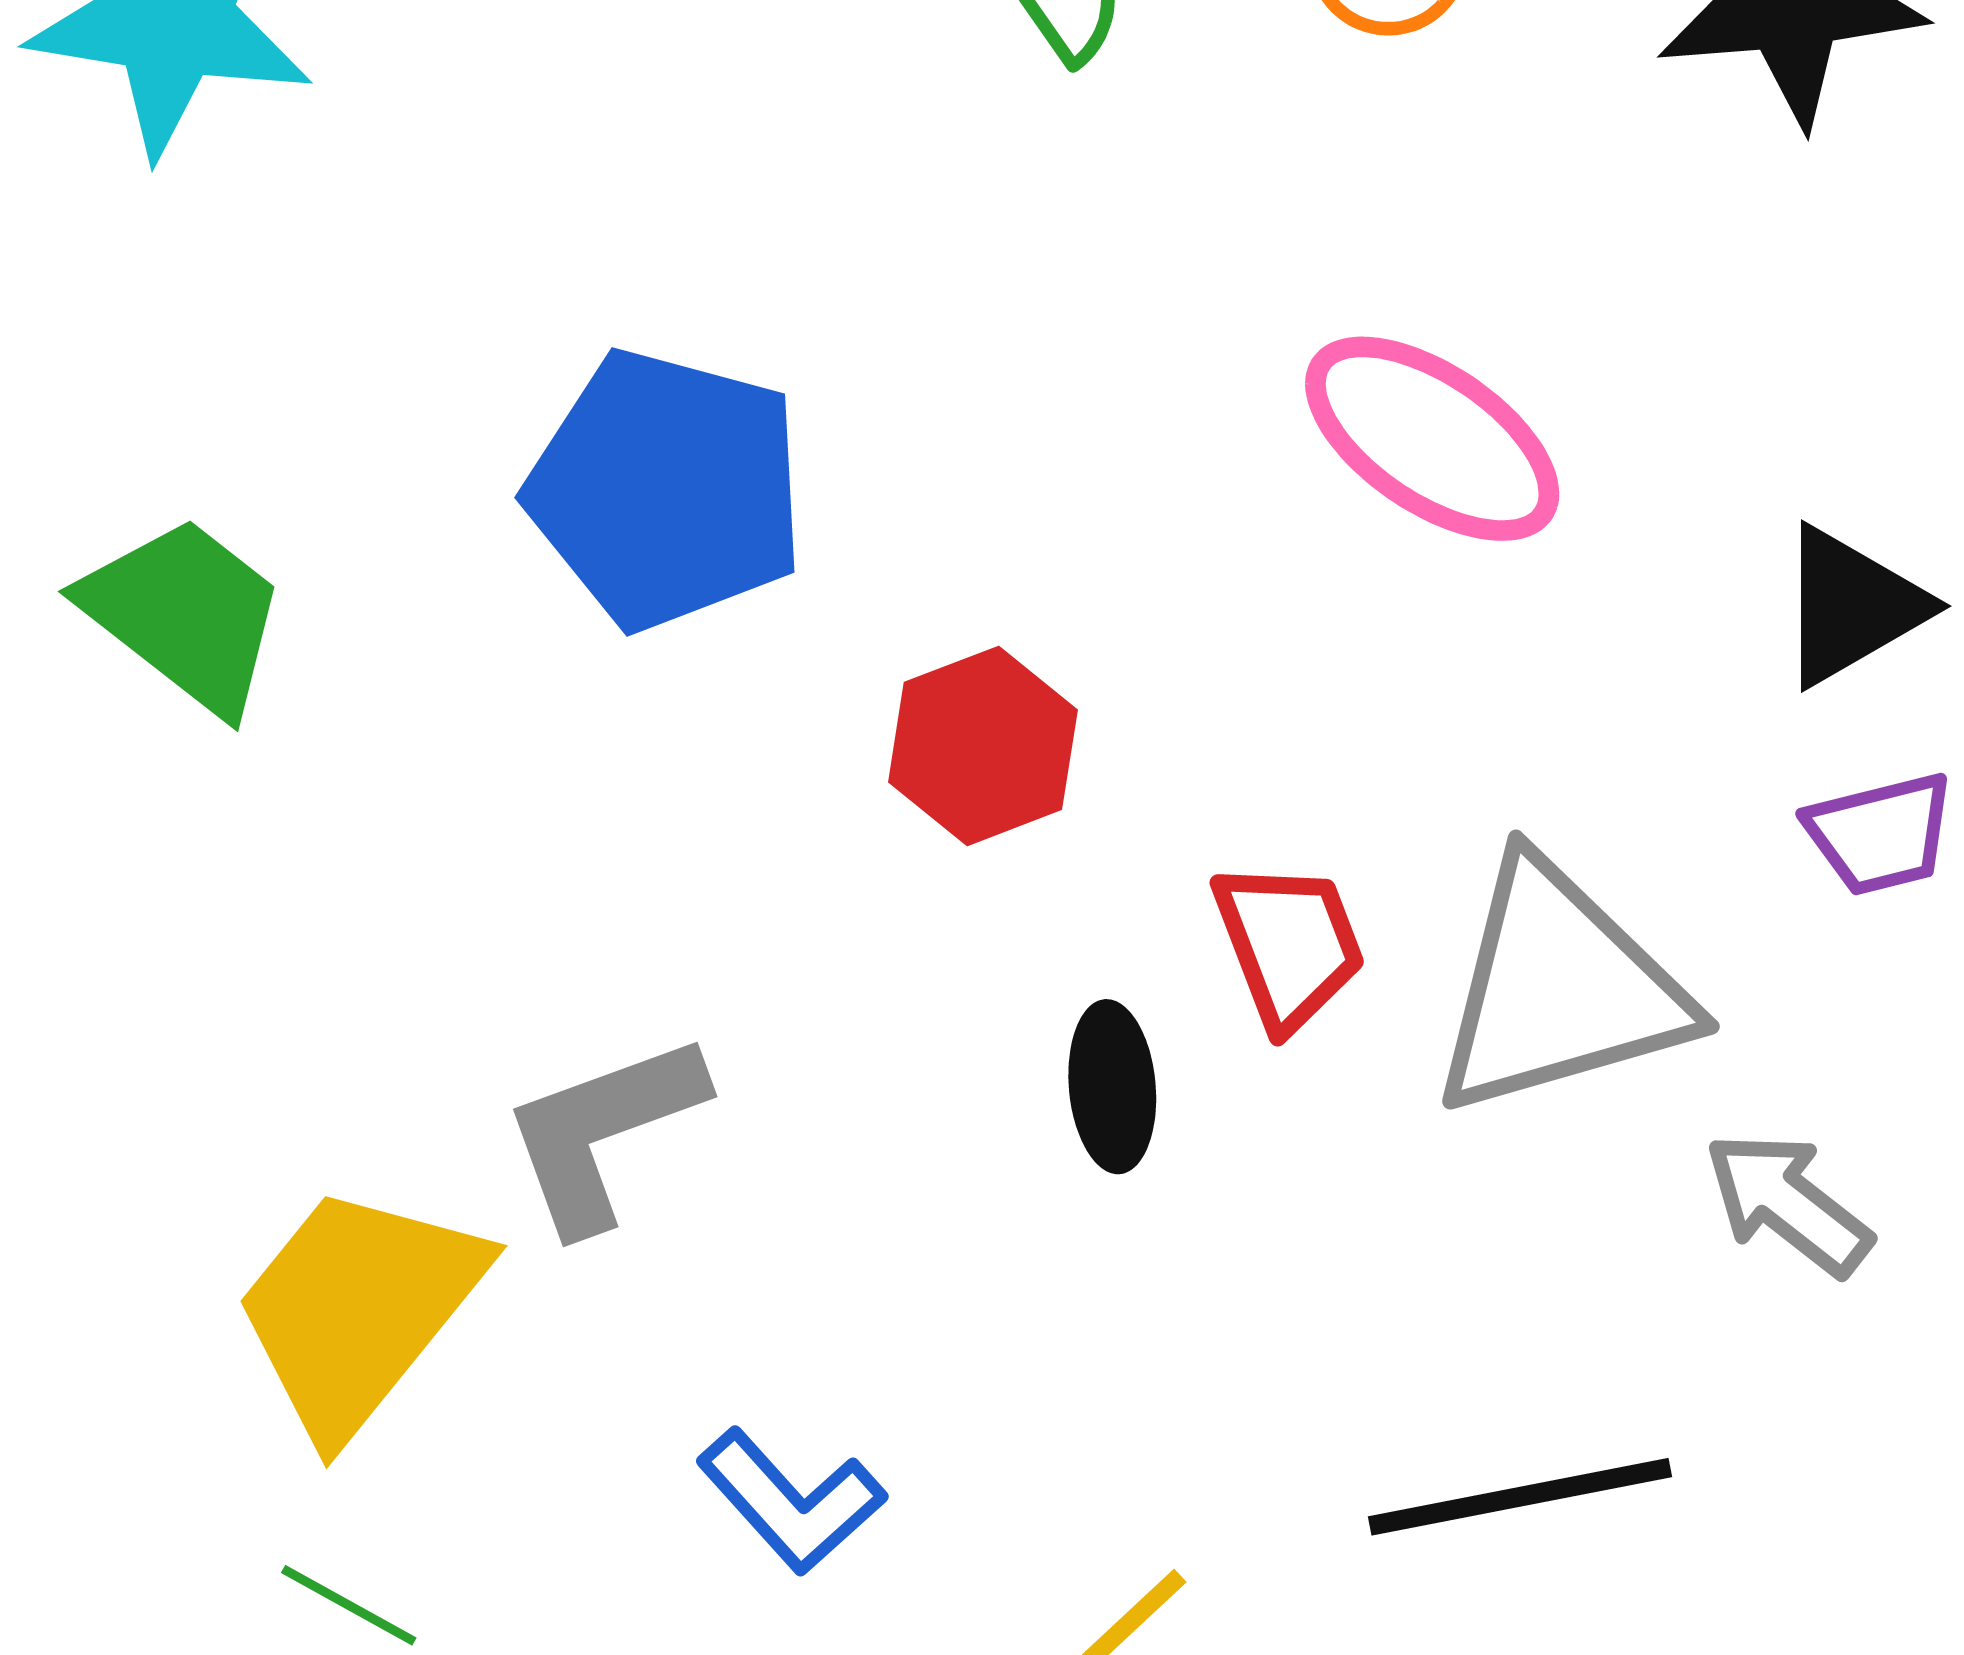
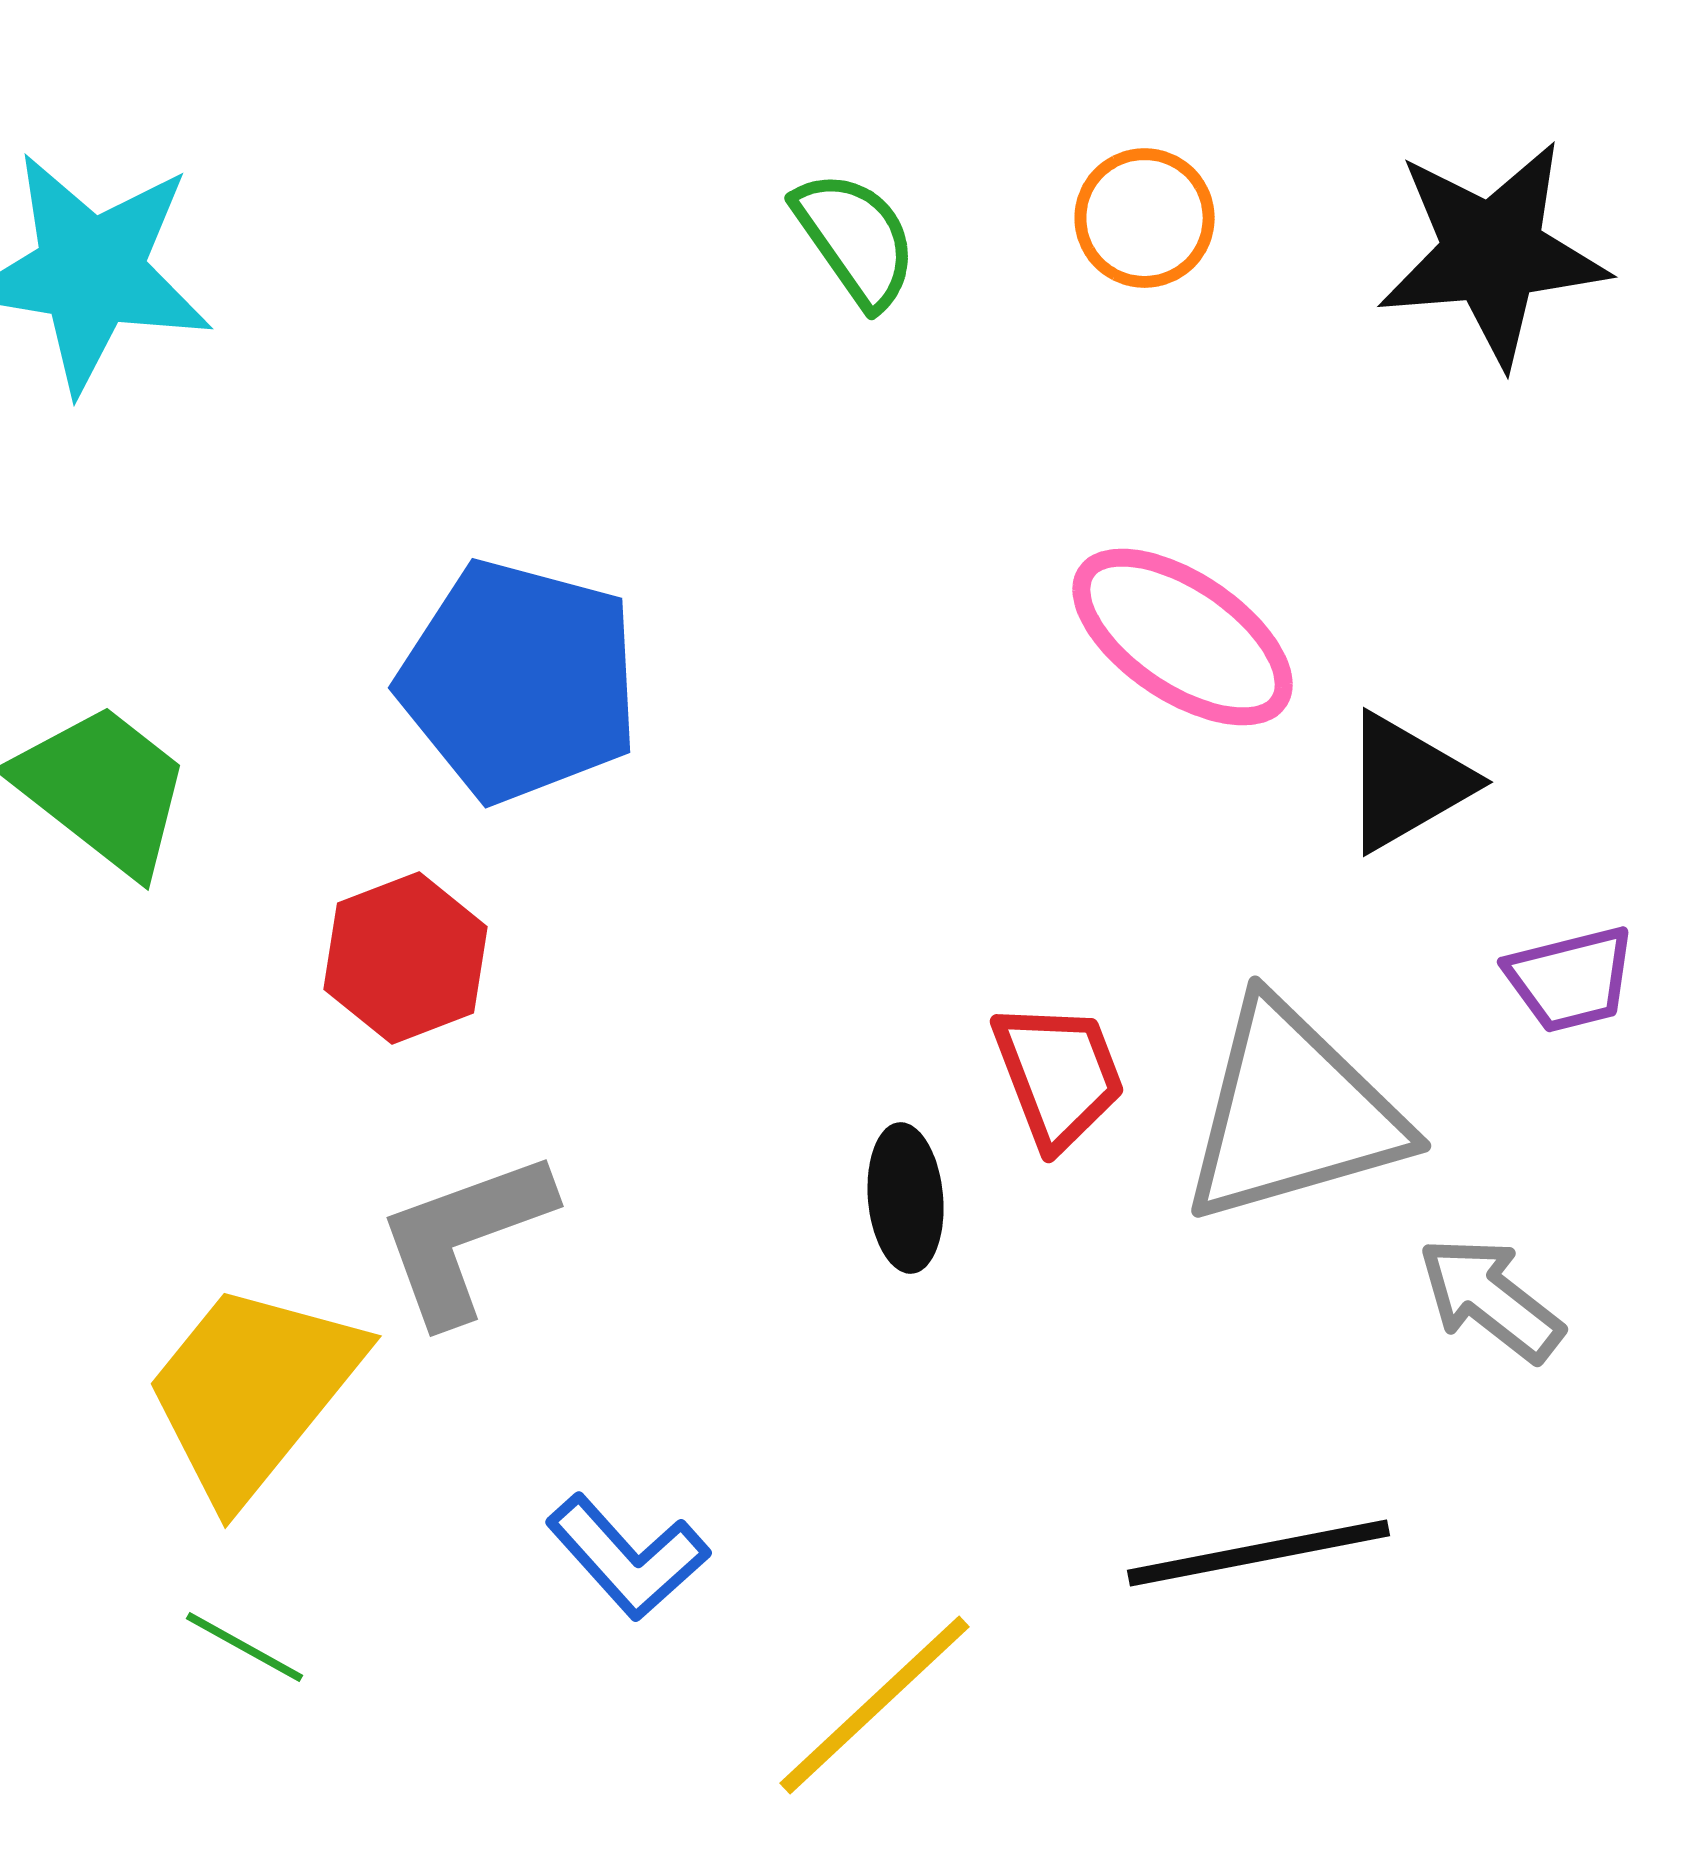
black triangle: (1851, 606) -> (1407, 782), moved
red hexagon: (983, 746) -> (406, 958), moved

